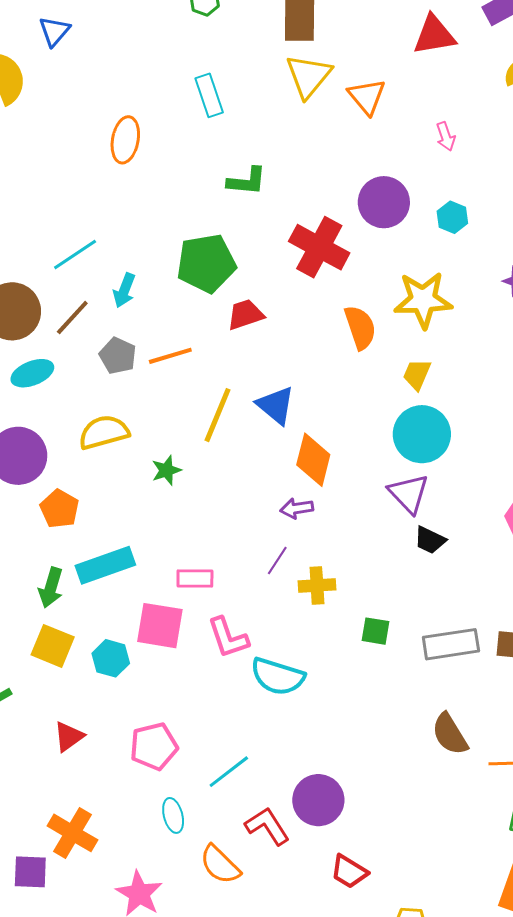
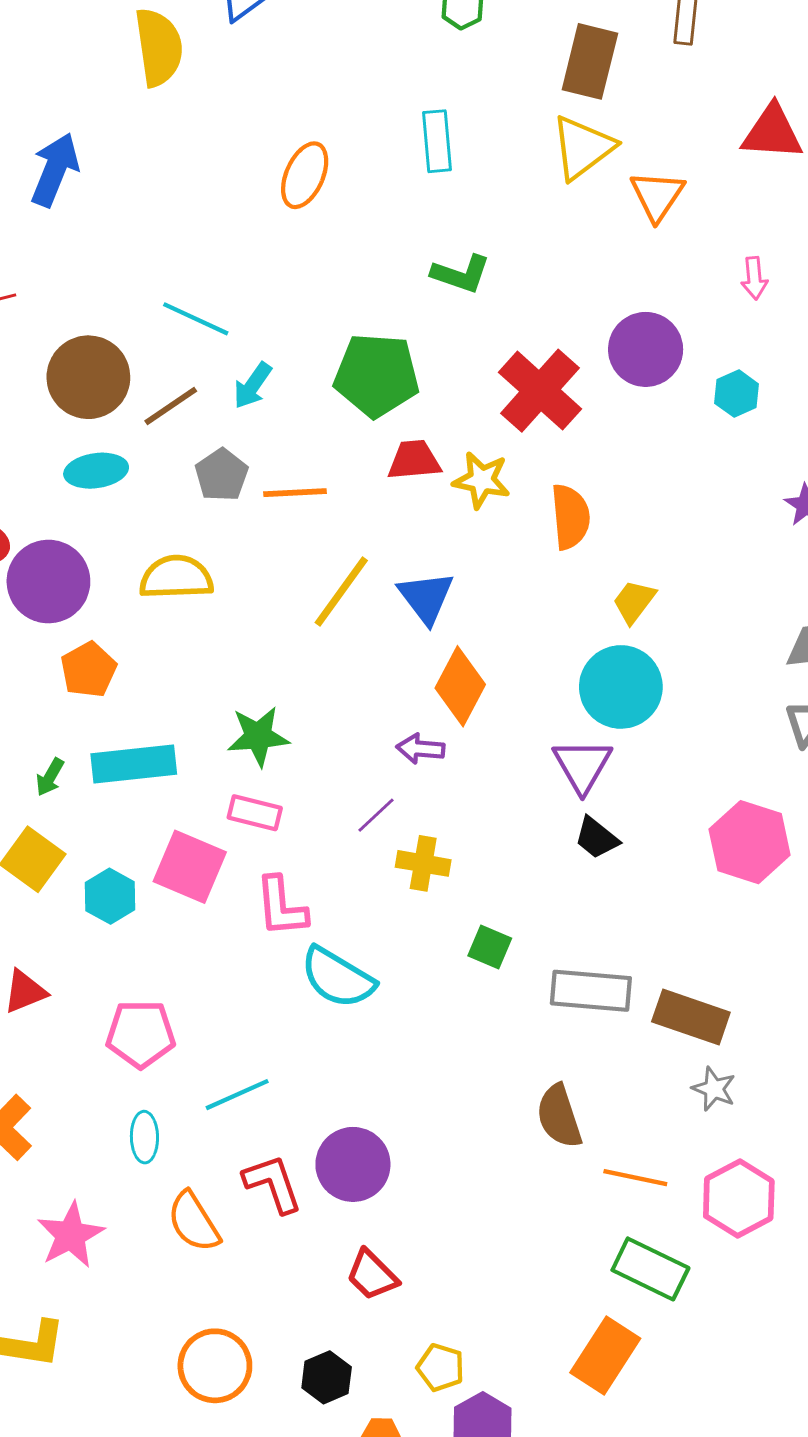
cyan line: (75, 255) -> (196, 319), turned 45
yellow star: (423, 300) -> (482, 480), moved, size x0.7
green star: (166, 470) -> (258, 736), moved, size x1.4
green arrow: (51, 588) -> (50, 777), size x0.7

